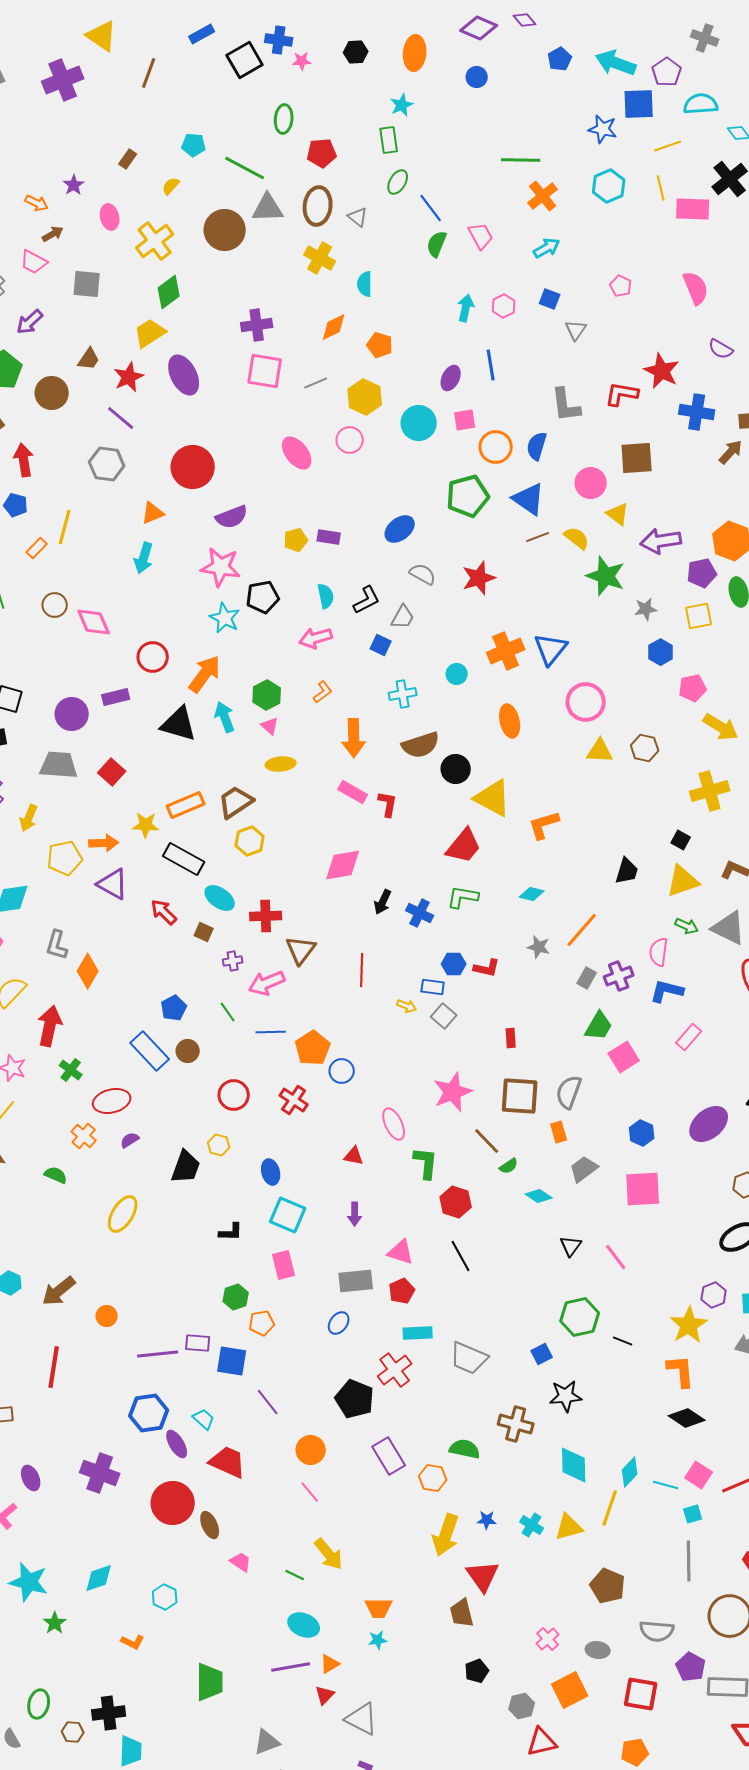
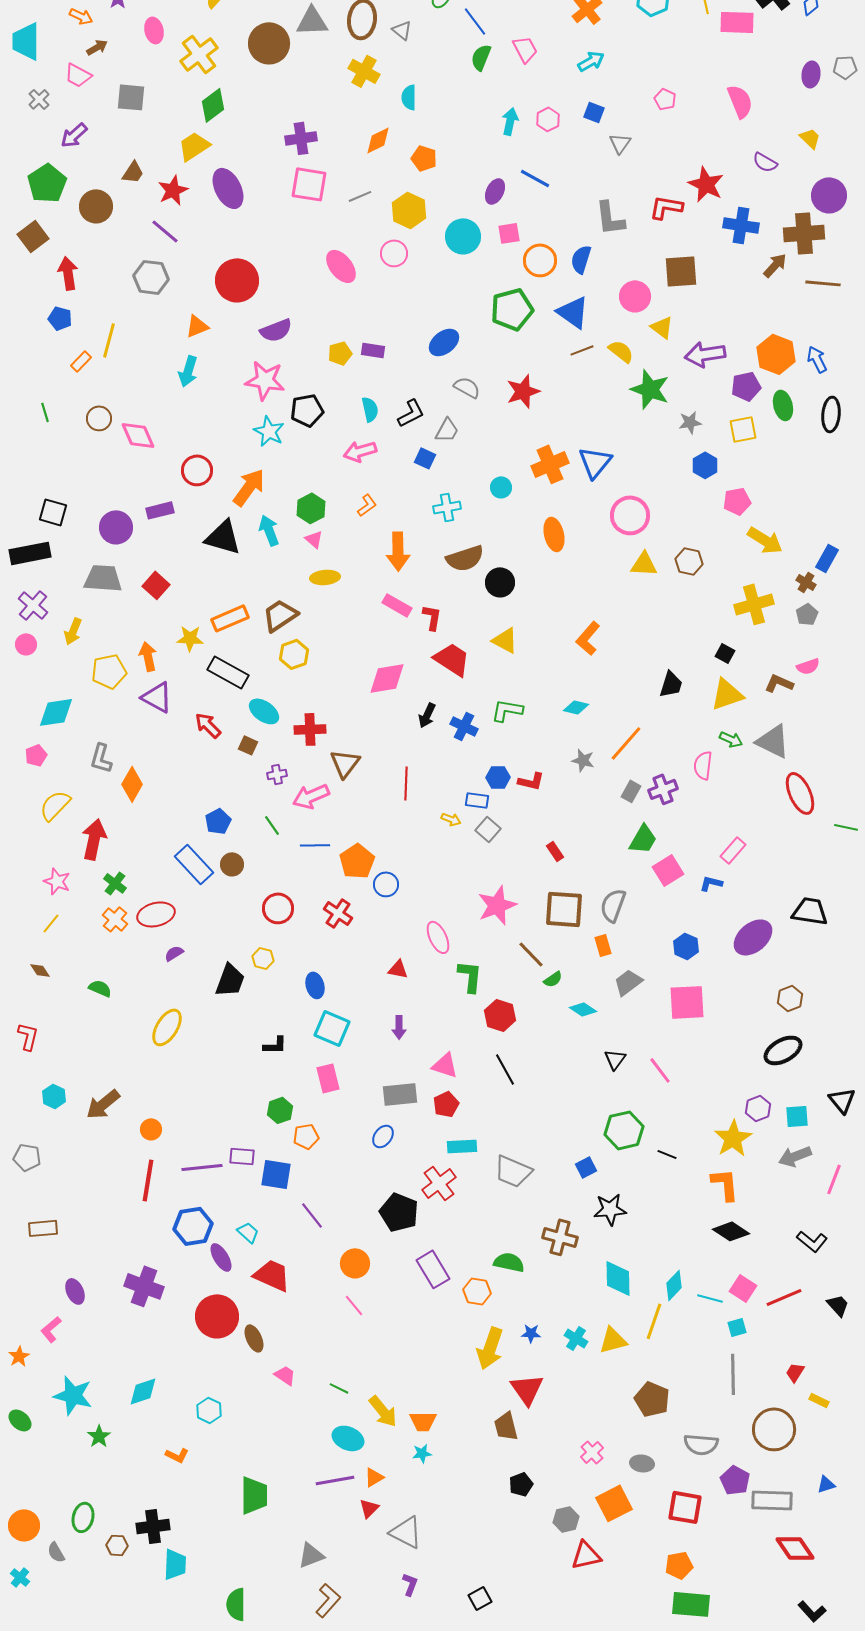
blue line: (491, 365) -> (535, 178), turned -52
yellow triangle: (493, 798) -> (505, 640), moved, size x0.7
orange L-shape: (544, 825) -> (588, 638), turned -32
orange arrow: (104, 843) -> (148, 656), turned -100
red trapezoid: (464, 846) -> (452, 659), moved, turned -96
blue L-shape: (667, 991) -> (711, 883), moved, size x0.7
red rectangle: (511, 1038) -> (555, 851), turned -30
orange cross: (84, 1136) -> (115, 919), moved
red line: (54, 1367) -> (148, 1180), moved
yellow arrow: (329, 1554) -> (383, 1411), moved

